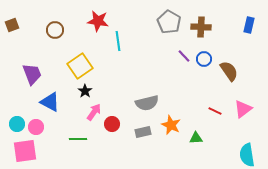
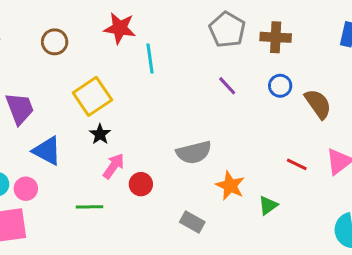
purple line: (184, 56) -> (227, 86), moved
gray rectangle: (143, 132) -> (192, 222), moved, turned 42
green triangle: (196, 138) -> (268, 205), turned -32

